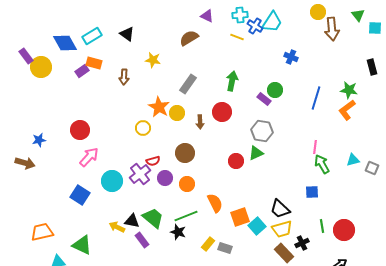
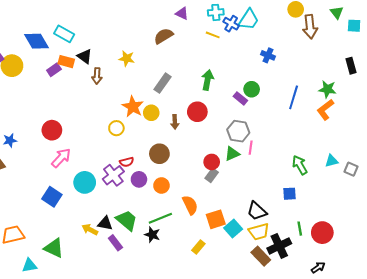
black triangle: (127, 34) -> (85, 56), moved
cyan rectangle: (92, 36) -> (64, 34), turned 60
pink line: (315, 147) -> (251, 148), moved
black cross: (302, 243) -> (279, 246), size x1.6
yellow rectangle: (208, 244) -> (198, 247), moved
gray rectangle: (225, 248) -> (212, 175), moved, turned -72

